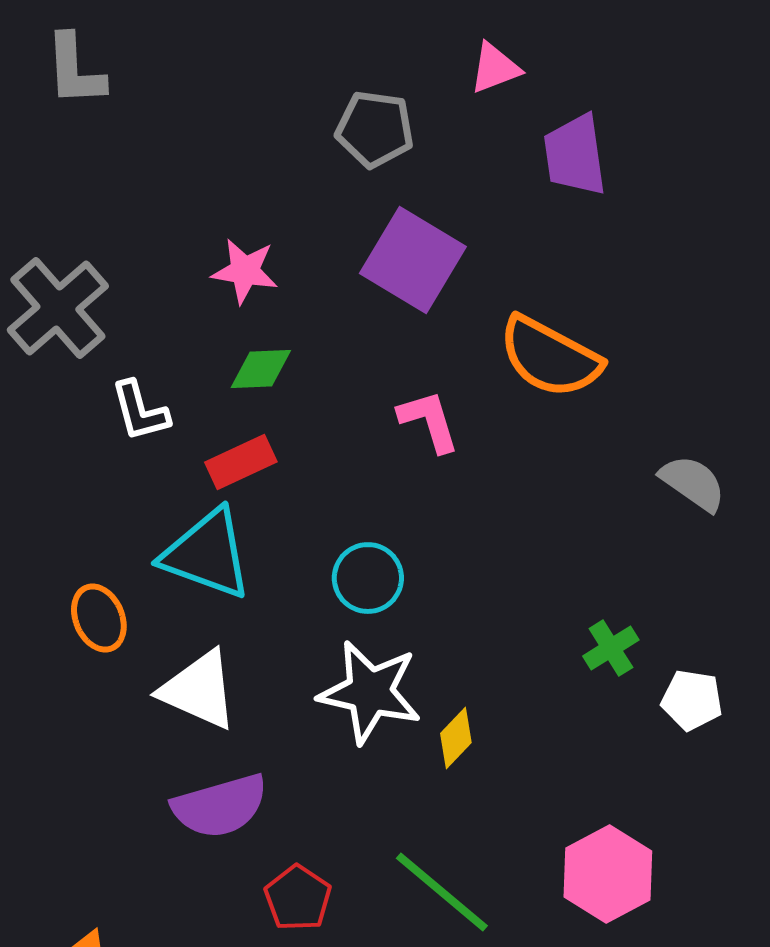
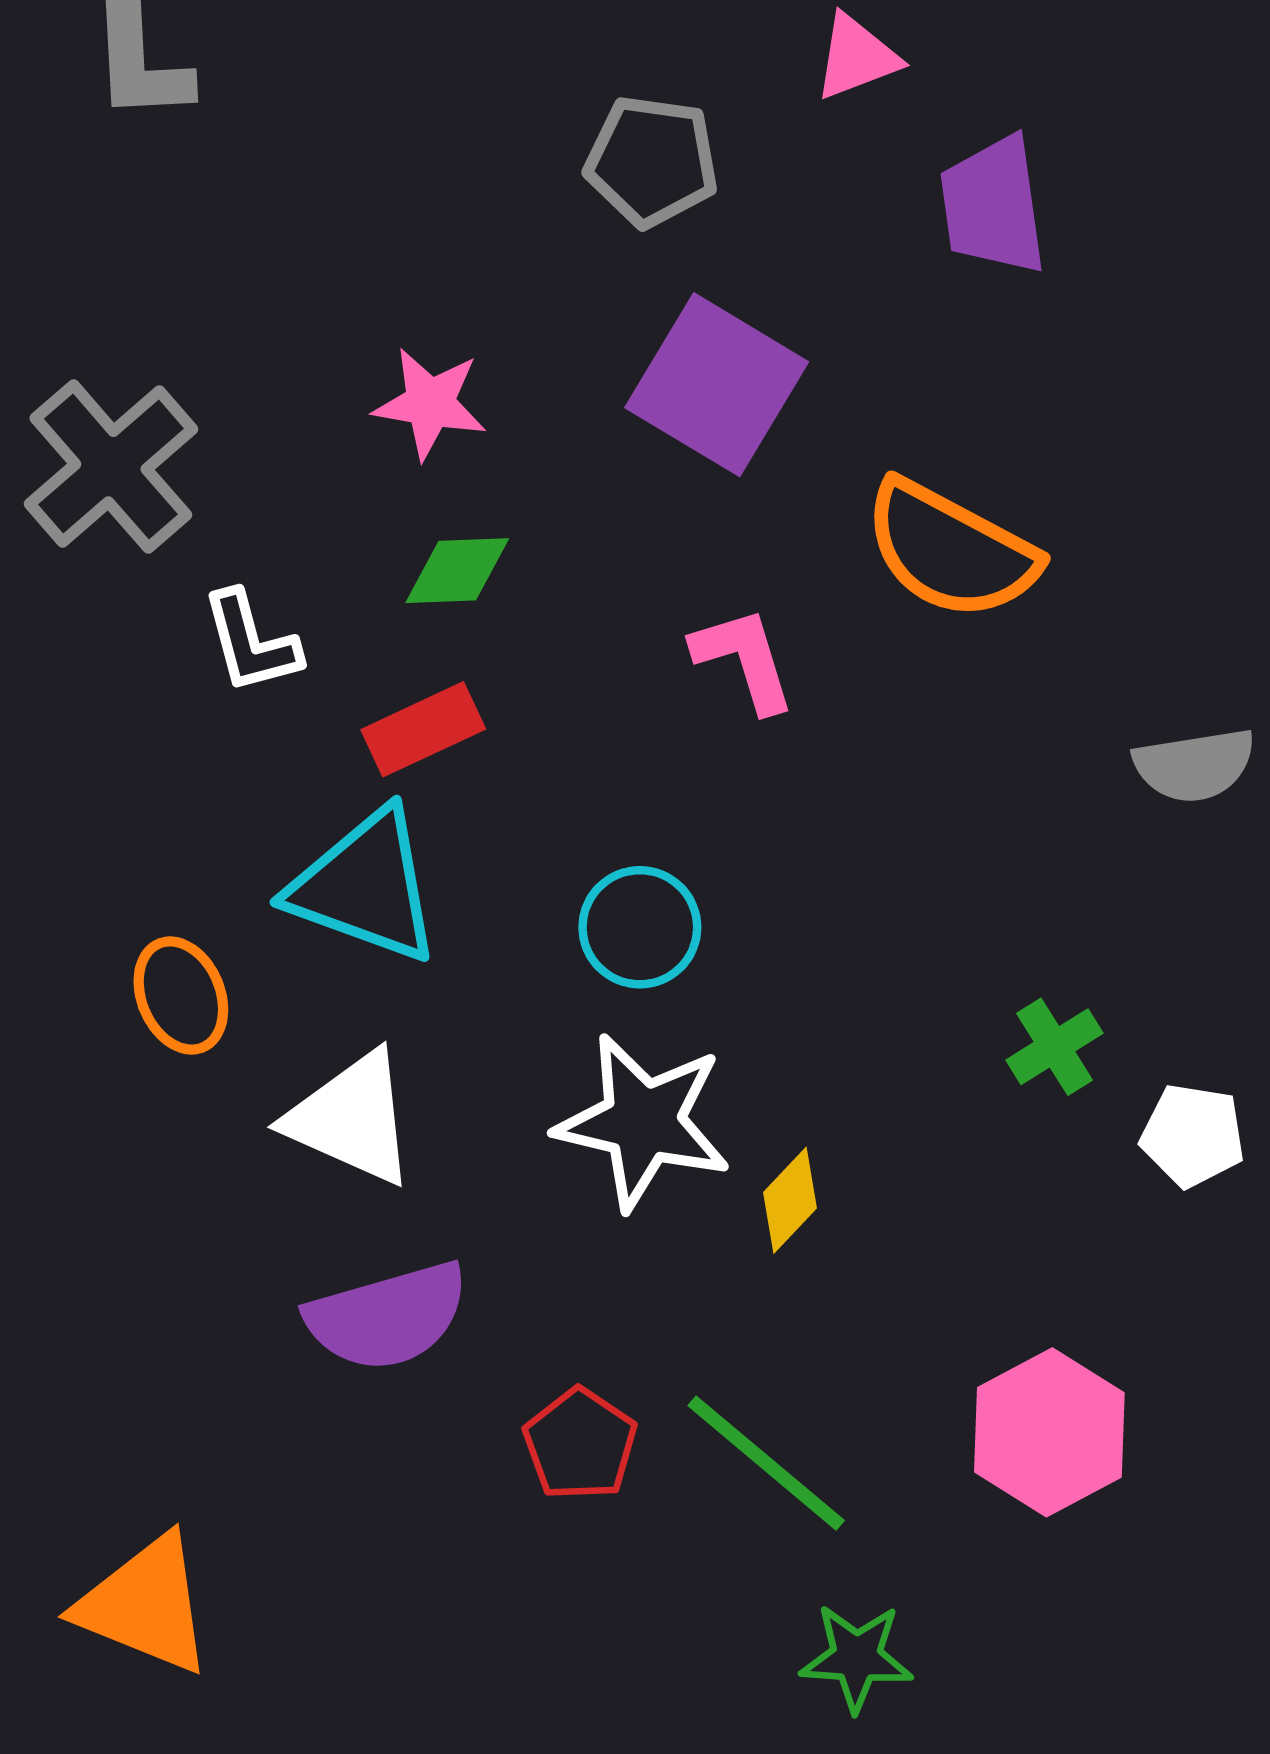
gray semicircle: (693, 483) -> (1194, 765), turned 136
red pentagon: (298, 898) -> (580, 1444), moved

